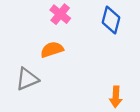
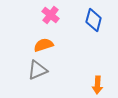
gray triangle: (27, 79) -> (38, 70), moved

